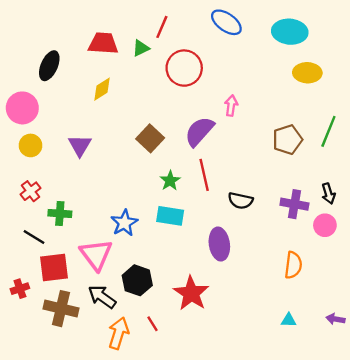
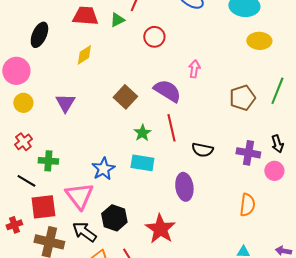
red circle: (184, 68) -> (154, 37), size x0.7
purple semicircle: (199, 131) -> (167, 91), turned 80

